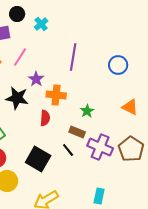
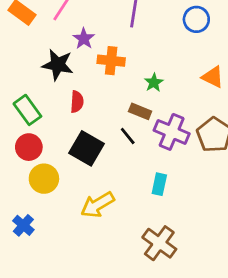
red semicircle: (45, 118) -> (77, 102), moved
cyan rectangle: (99, 196) -> (159, 184), moved

